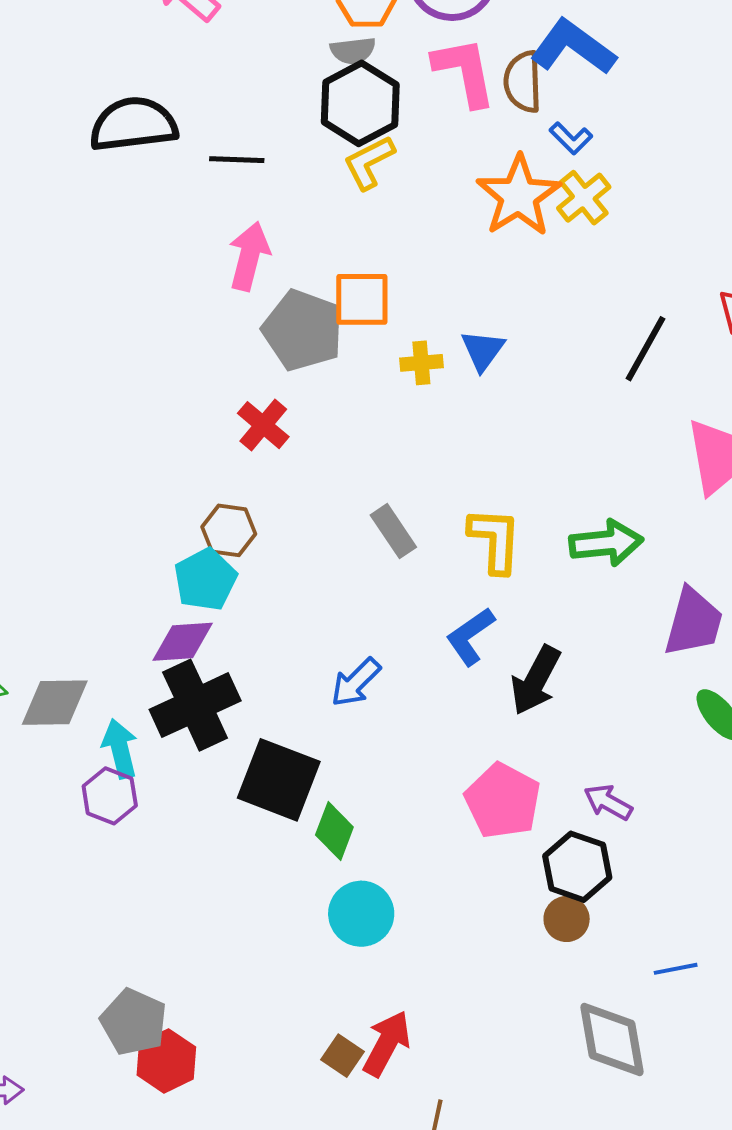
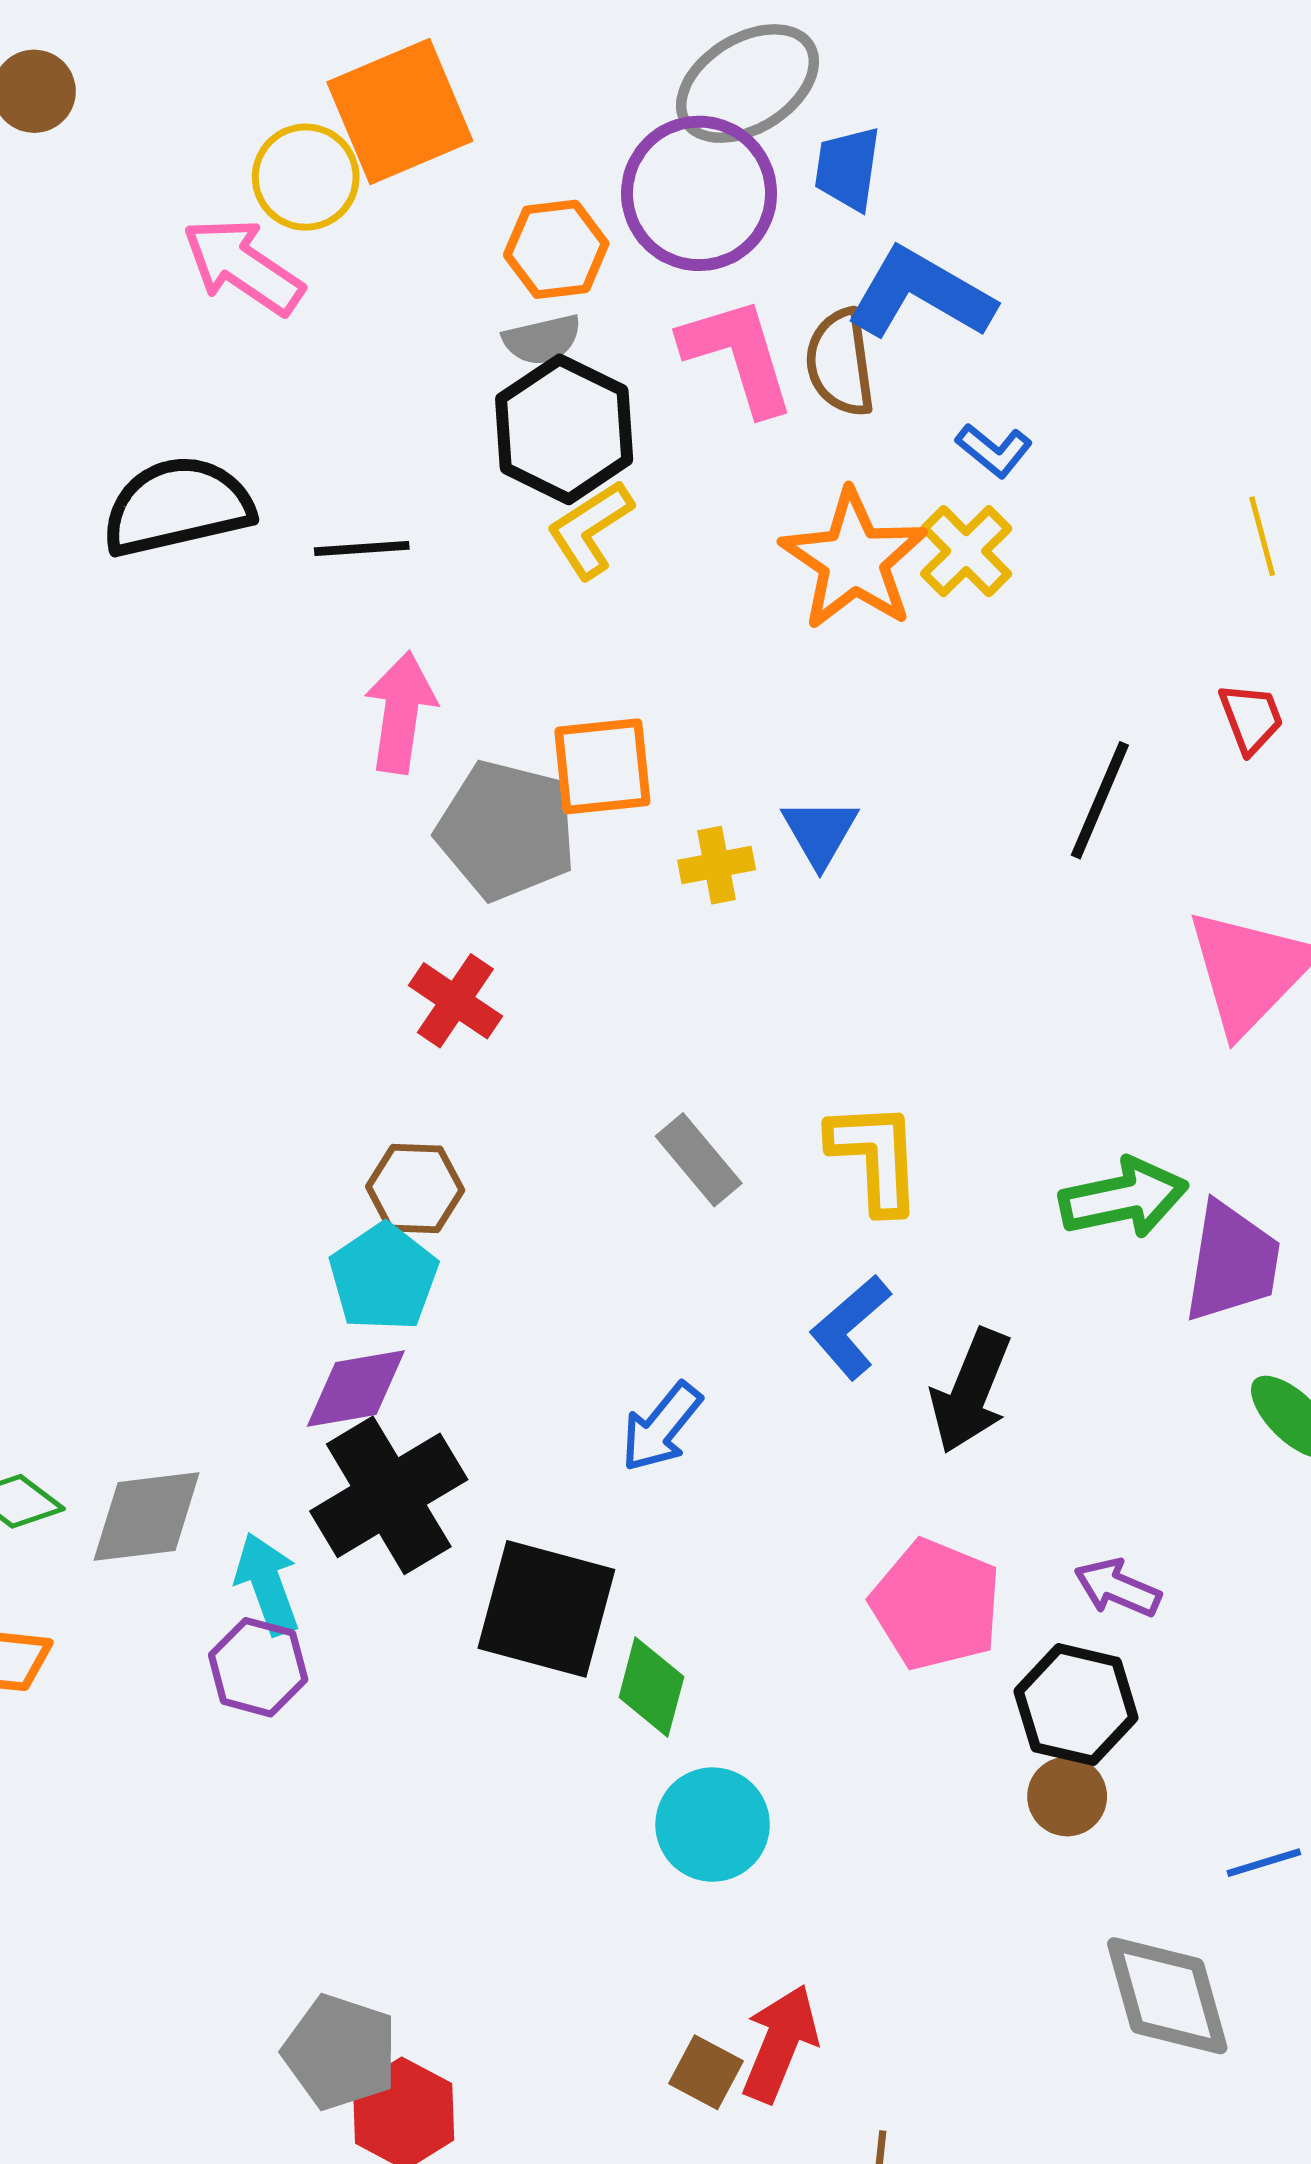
blue L-shape: (571, 138) -> (994, 450), moved
green arrow: (606, 543) -> (1124, 1198), moved

